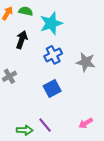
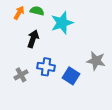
blue cross: (53, 55) -> (46, 67), moved, turned 36
blue square: (52, 88) -> (71, 76), moved, turned -30

